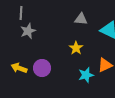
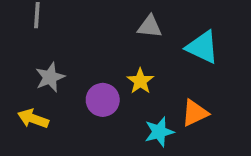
gray star: (28, 31) -> (50, 77), moved
purple circle: (42, 68) -> (103, 100), moved

